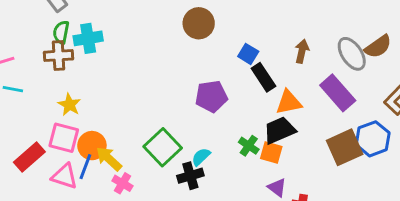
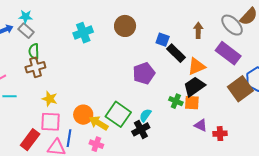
cyan cross: (88, 38) -> (83, 33), moved
orange circle: (92, 146) -> (83, 115), moved
yellow arrow: (109, 159) -> (99, 123), moved

